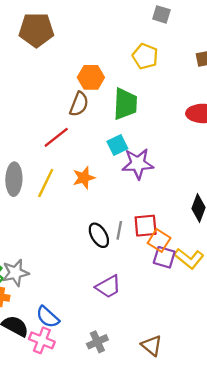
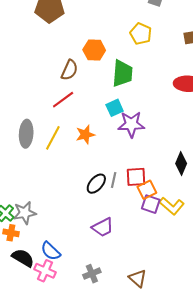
brown semicircle: (79, 104) -> (69, 70), moved
black ellipse: (99, 235) -> (96, 184), turned 70
orange square: (159, 240) -> (147, 190), turned 30

